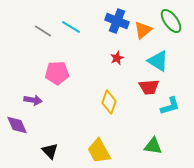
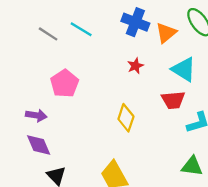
pink pentagon: (57, 73) -> (65, 84), turned -30
purple diamond: (17, 125) -> (39, 145), moved
green triangle: (153, 146) -> (192, 166), moved

